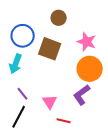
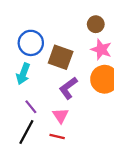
brown circle: (59, 18) -> (96, 24), moved
purple L-shape: (82, 95) -> (68, 88), moved
red line: (64, 121) -> (57, 136), moved

